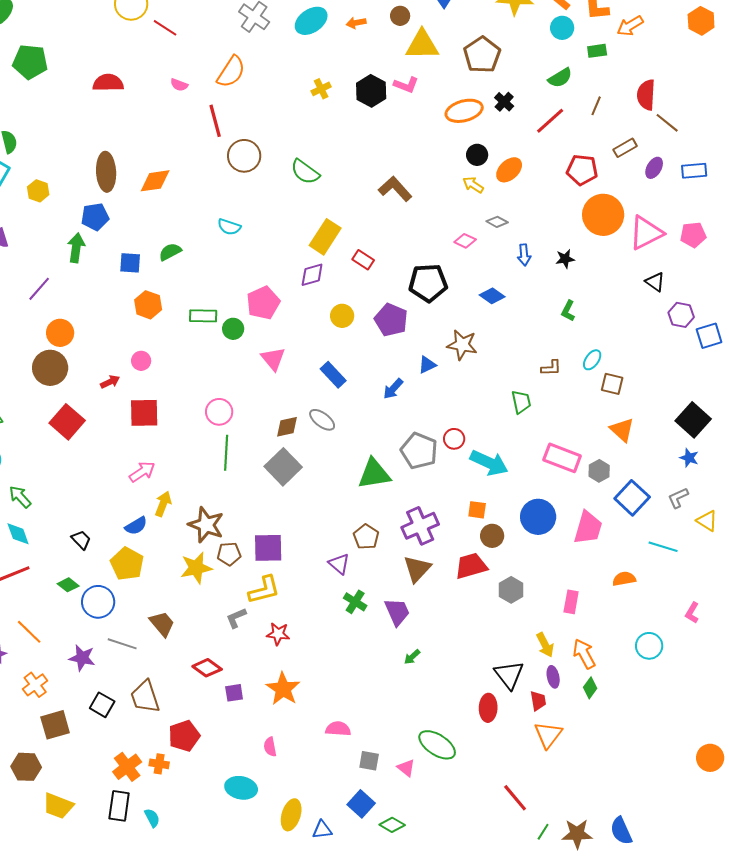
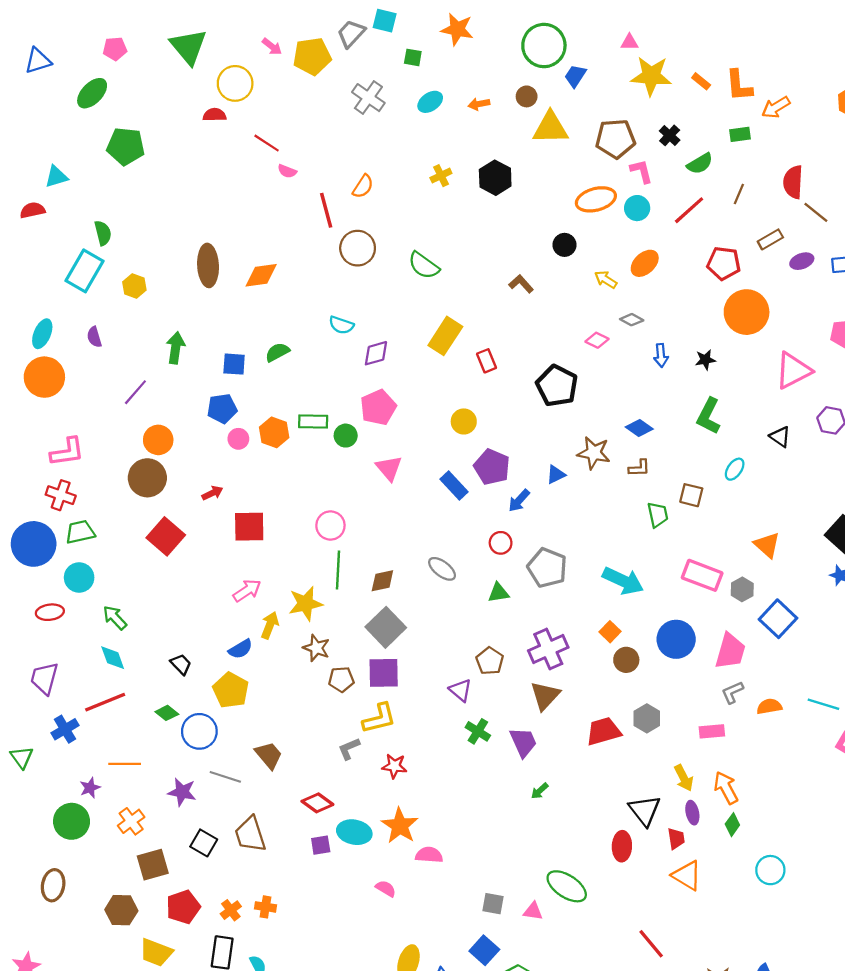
cyan ellipse: (311, 21) -> (430, 102), size x0.7
red line: (165, 28) -> (267, 143), moved
cyan circle: (562, 28) -> (637, 208), moved
brown pentagon: (482, 55) -> (615, 139), turned 30
orange semicircle: (231, 72) -> (363, 186), moved, size x0.7
red semicircle: (108, 83) -> (215, 115), moved, size x0.7
pink L-shape: (406, 85) -> (641, 171), moved, turned -125
black cross: (504, 102) -> (670, 135), moved
black circle: (477, 155) -> (565, 245), moved
purple ellipse: (654, 168) -> (802, 261), turned 40
brown L-shape: (395, 189) -> (521, 284), size x0.7
blue pentagon: (95, 217) -> (222, 408), moved
pink triangle: (646, 233) -> (793, 371), moved
red rectangle: (363, 260) -> (486, 361), turned 35
purple diamond: (312, 275) -> (376, 353), moved
black triangle: (655, 282) -> (780, 437), moved
black pentagon: (428, 283) -> (557, 386), turned 30
blue diamond: (492, 296) -> (639, 428), moved
orange hexagon: (148, 305) -> (274, 432), moved
green L-shape: (568, 311) -> (709, 416), size x1.6
purple pentagon: (391, 320) -> (492, 467), moved
pink circle: (141, 361) -> (238, 439), moved
brown L-shape: (551, 368) -> (639, 468), moved
brown square: (612, 384) -> (691, 495), moved
gray ellipse: (322, 420) -> (442, 569), moved
brown diamond: (287, 427) -> (382, 581), moved
red circle: (454, 439) -> (501, 543), moved
gray square: (283, 467) -> (386, 627), moved
green triangle: (374, 474) -> (498, 593), size x0.6
gray L-shape: (678, 498) -> (732, 692), moved
orange square: (477, 510) -> (610, 632), turned 36
brown star: (206, 525) -> (316, 648), size x0.7
cyan line: (663, 547) -> (823, 704), moved
red trapezoid: (471, 566) -> (604, 731), moved
yellow star: (196, 568) -> (306, 604), moved
pink rectangle: (571, 602) -> (712, 731), turned 75
orange line: (29, 632) -> (125, 764), turned -44
cyan circle: (649, 646) -> (770, 870), moved
purple square: (234, 693) -> (321, 845), moved
pink semicircle: (338, 729) -> (429, 855), moved
orange triangle: (548, 735) -> (687, 875), turned -36
red pentagon: (184, 736) -> (183, 907), moved
pink semicircle: (270, 747) -> (386, 888), turned 132
orange cross: (127, 767) -> (231, 910), size x0.7
pink triangle: (406, 768) -> (533, 911), turned -30
cyan ellipse: (241, 788) -> (354, 832), moved

